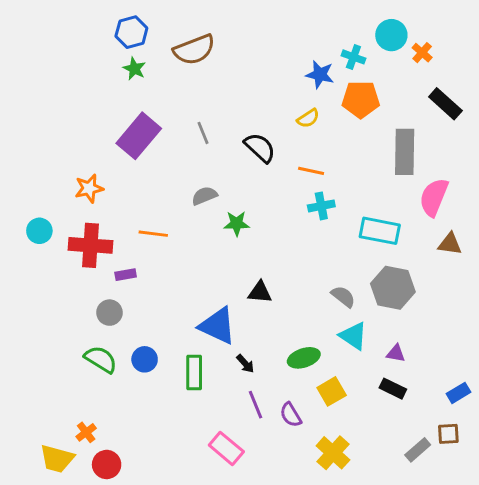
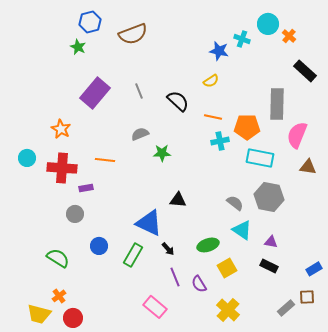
green star: (134, 69) -> (78, 47), moved
orange pentagon: (361, 99) -> (247, 127), moved
orange star: (89, 188) -> (61, 129), turned -30
green semicircle: (101, 359) -> (58, 258), moved
green rectangle: (194, 372) -> (133, 255), turned 30

